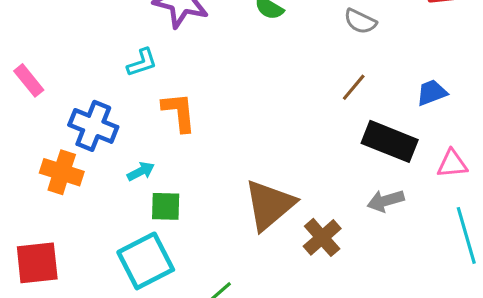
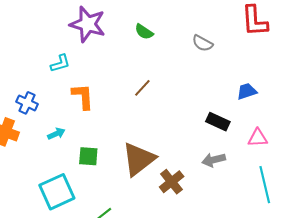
brown line: (354, 87) -> (142, 88), moved
blue cross: (93, 126) -> (27, 103), size x0.7
black rectangle: (390, 141) -> (218, 122), size x0.7
green square: (166, 206) -> (88, 156), moved

